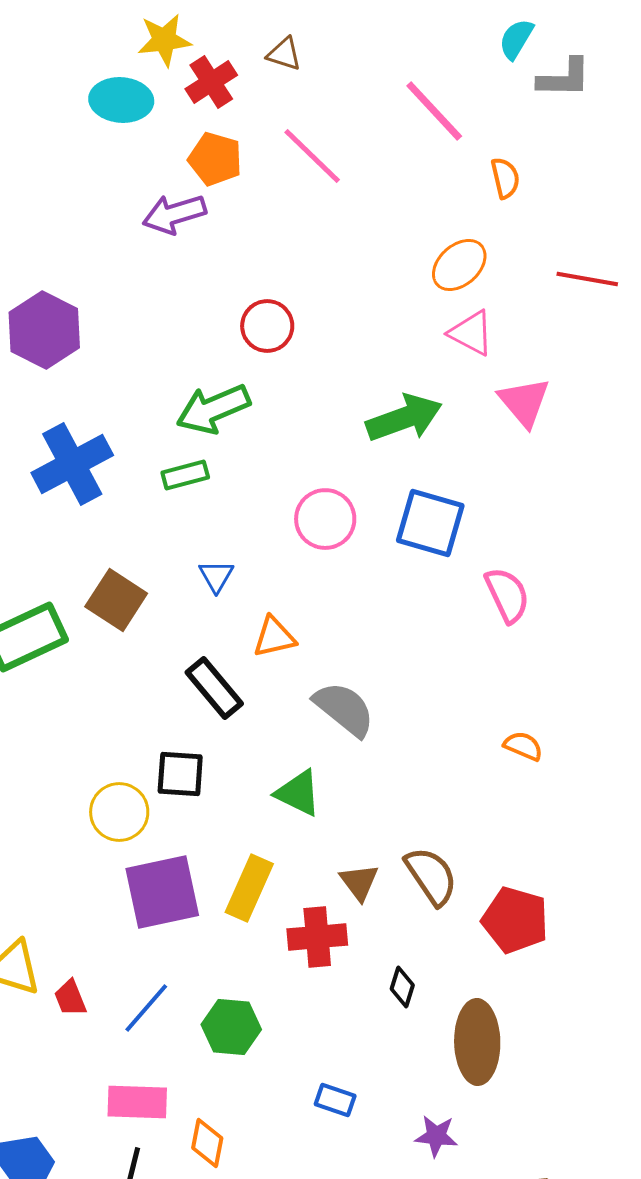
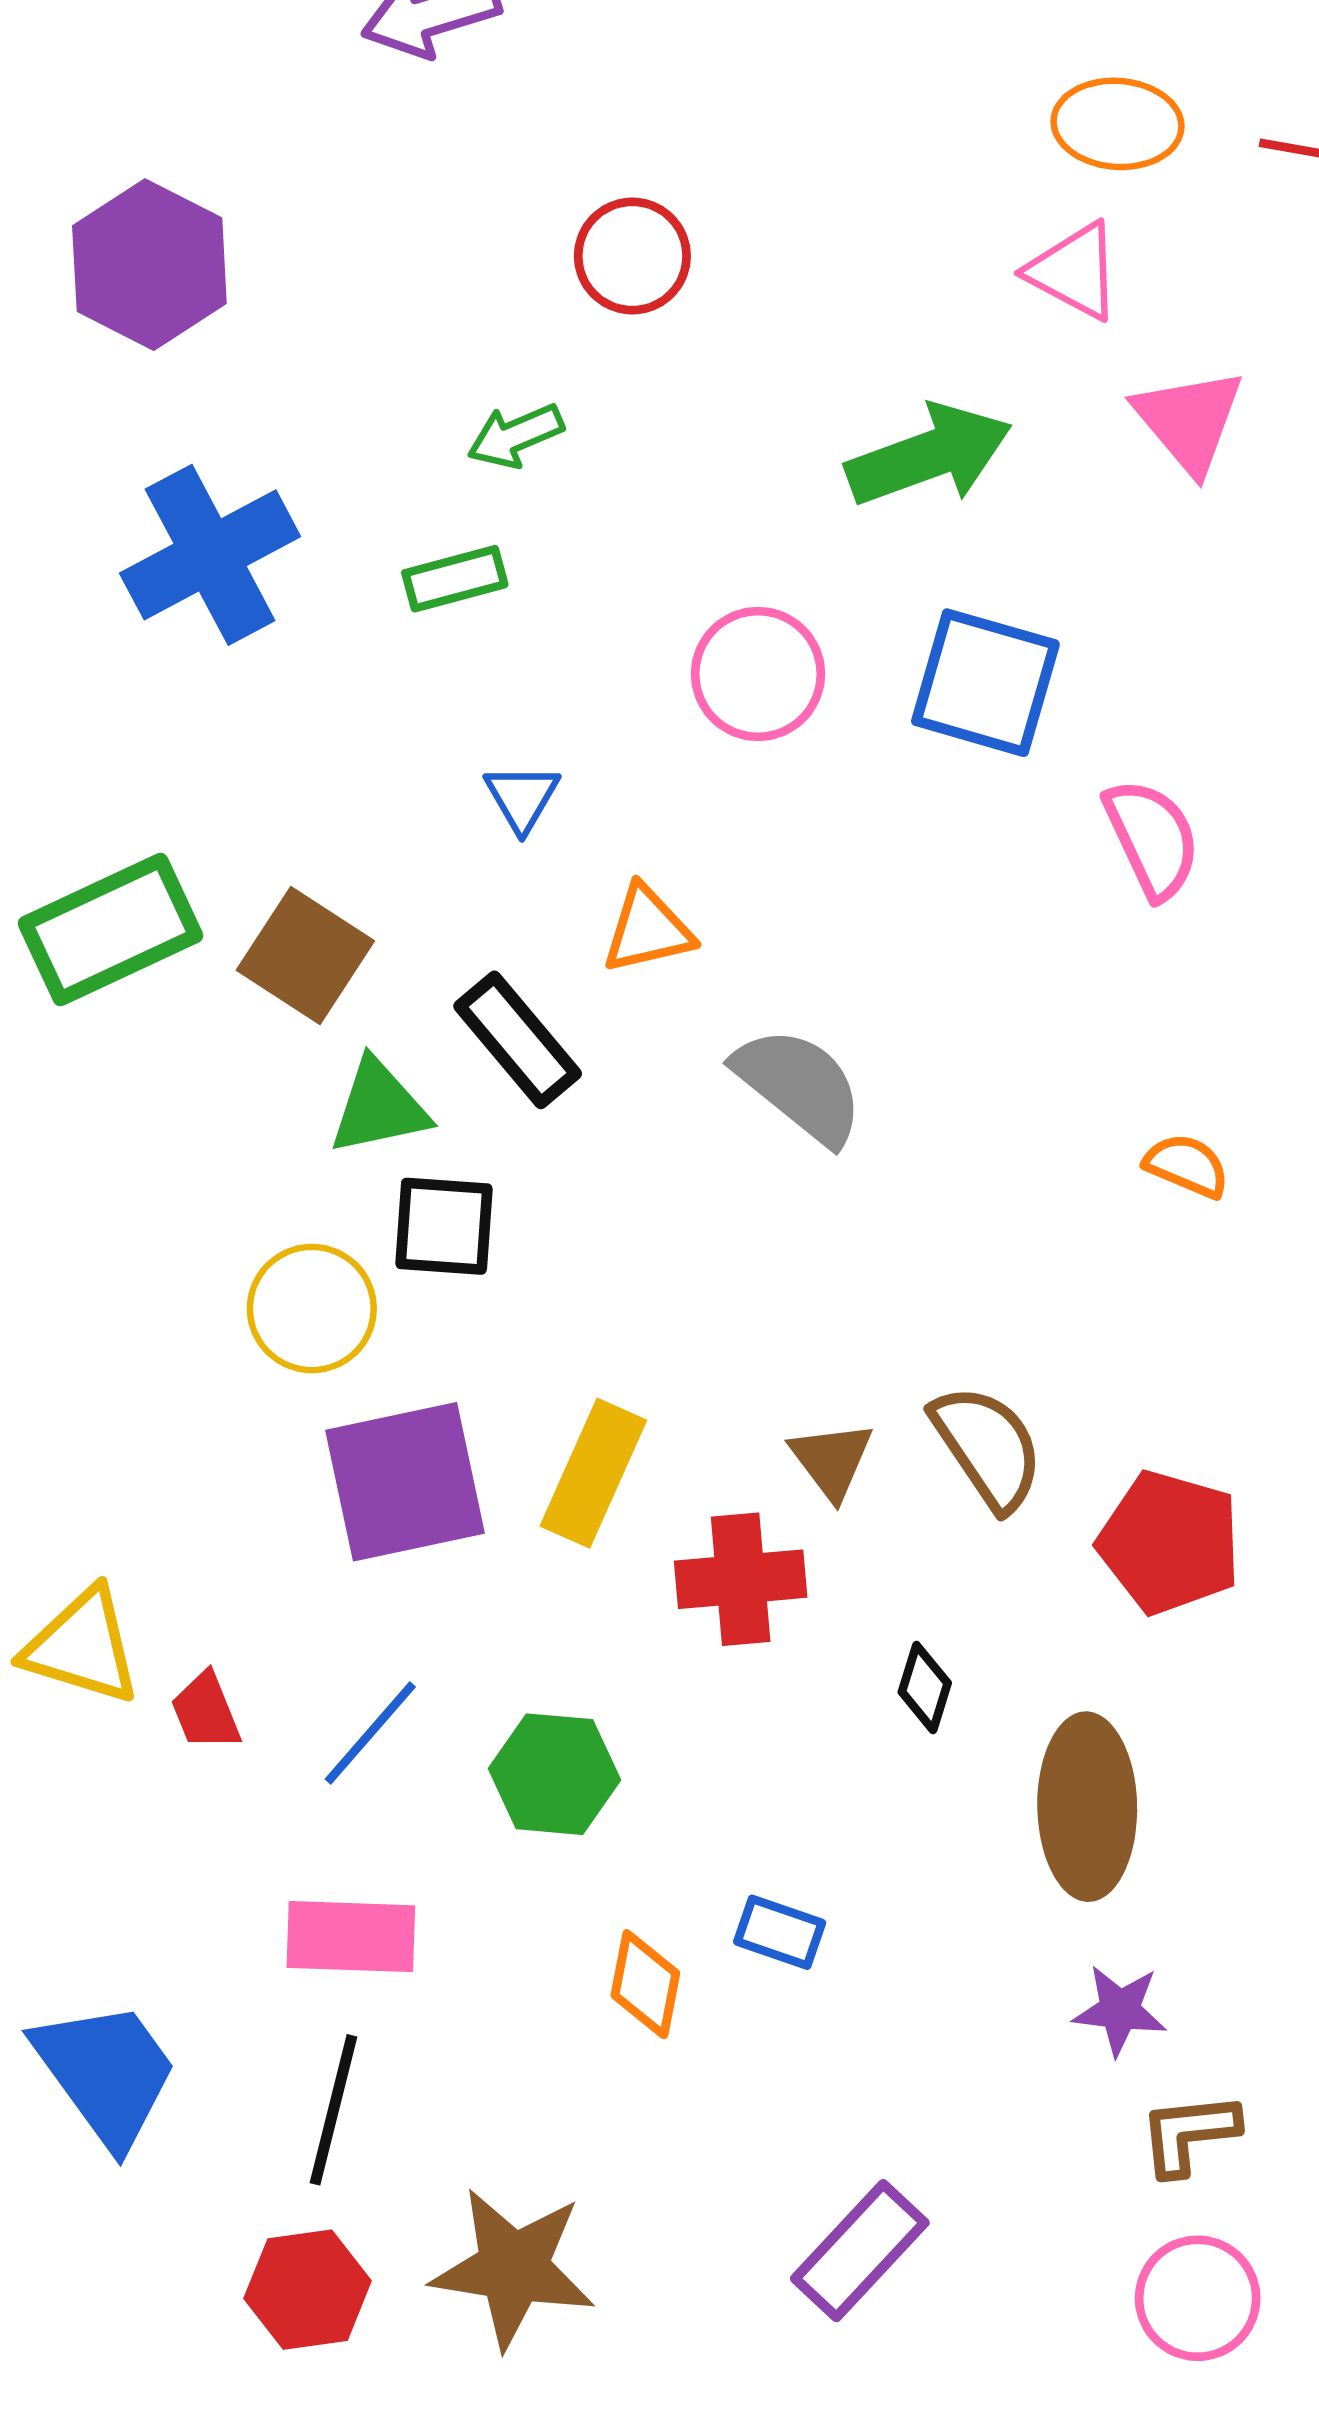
orange ellipse: (459, 265) -> (1118, 124), moved, turned 46
green arrow: (213, 409) -> (515, 436), size x0.6
brown square: (116, 600) -> (305, 956), moved
green triangle: (298, 793) -> (379, 1107), moved, turned -38
purple star: (436, 1136) -> (1120, 2010), moved
orange diamond: (207, 1143) -> (645, 1984), moved

